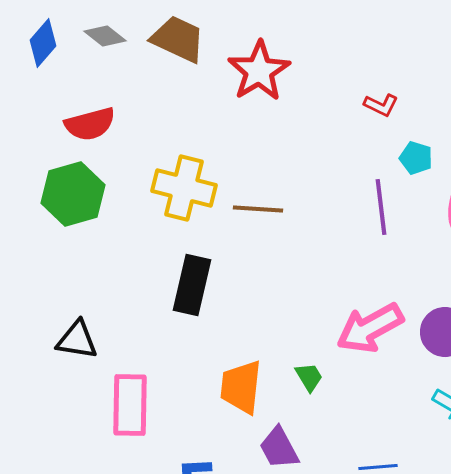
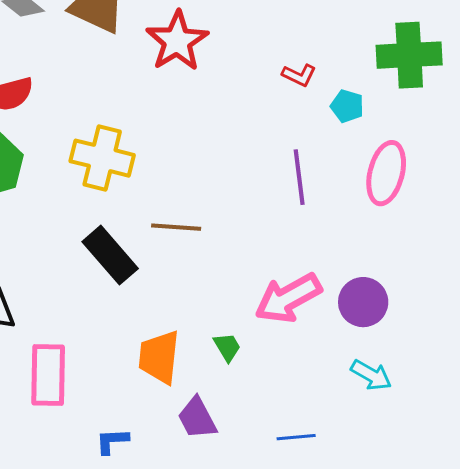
cyan pentagon: (416, 158) -> (347, 106), moved
brown line: (258, 209) -> (176, 227), moved
black rectangle: (192, 285) -> (110, 255), turned -54

